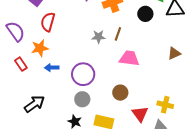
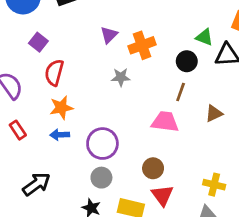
brown line: (118, 34) -> (181, 92), moved
gray star: (98, 37) -> (121, 77), moved
orange star: (40, 48) -> (61, 108), moved
brown triangle: (174, 53) -> (214, 113), moved
red triangle: (140, 114) -> (162, 195), moved

